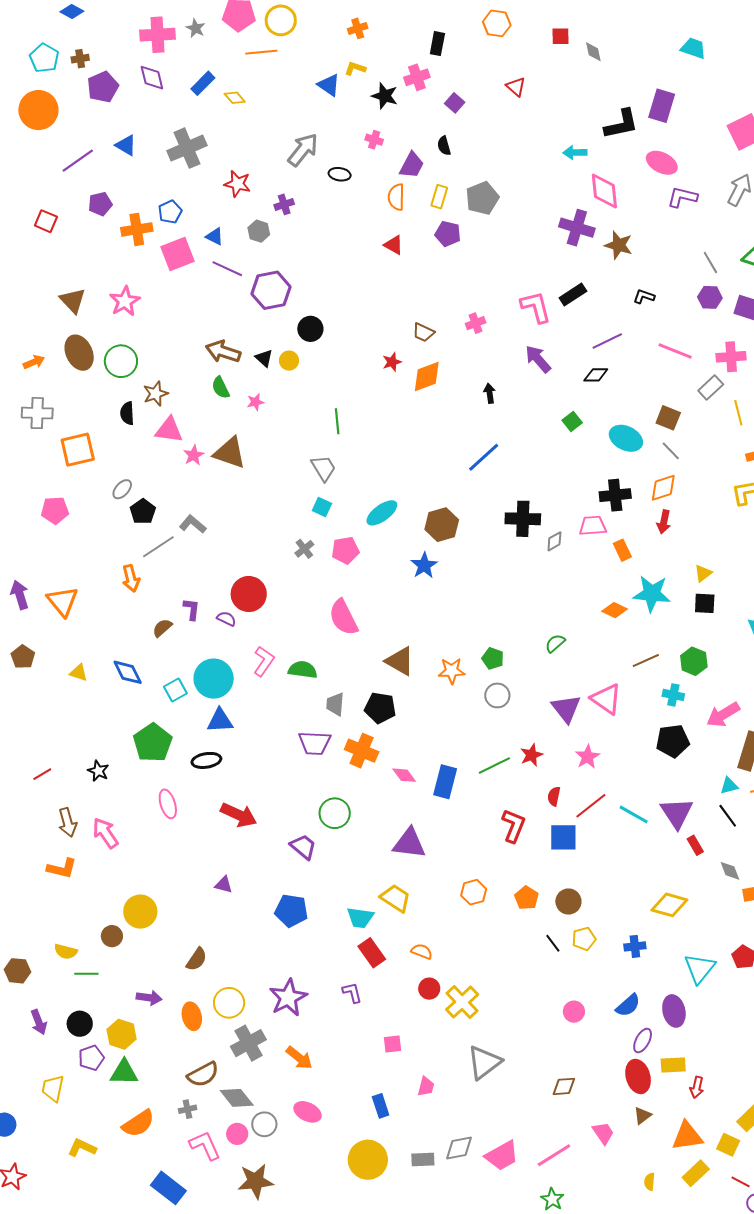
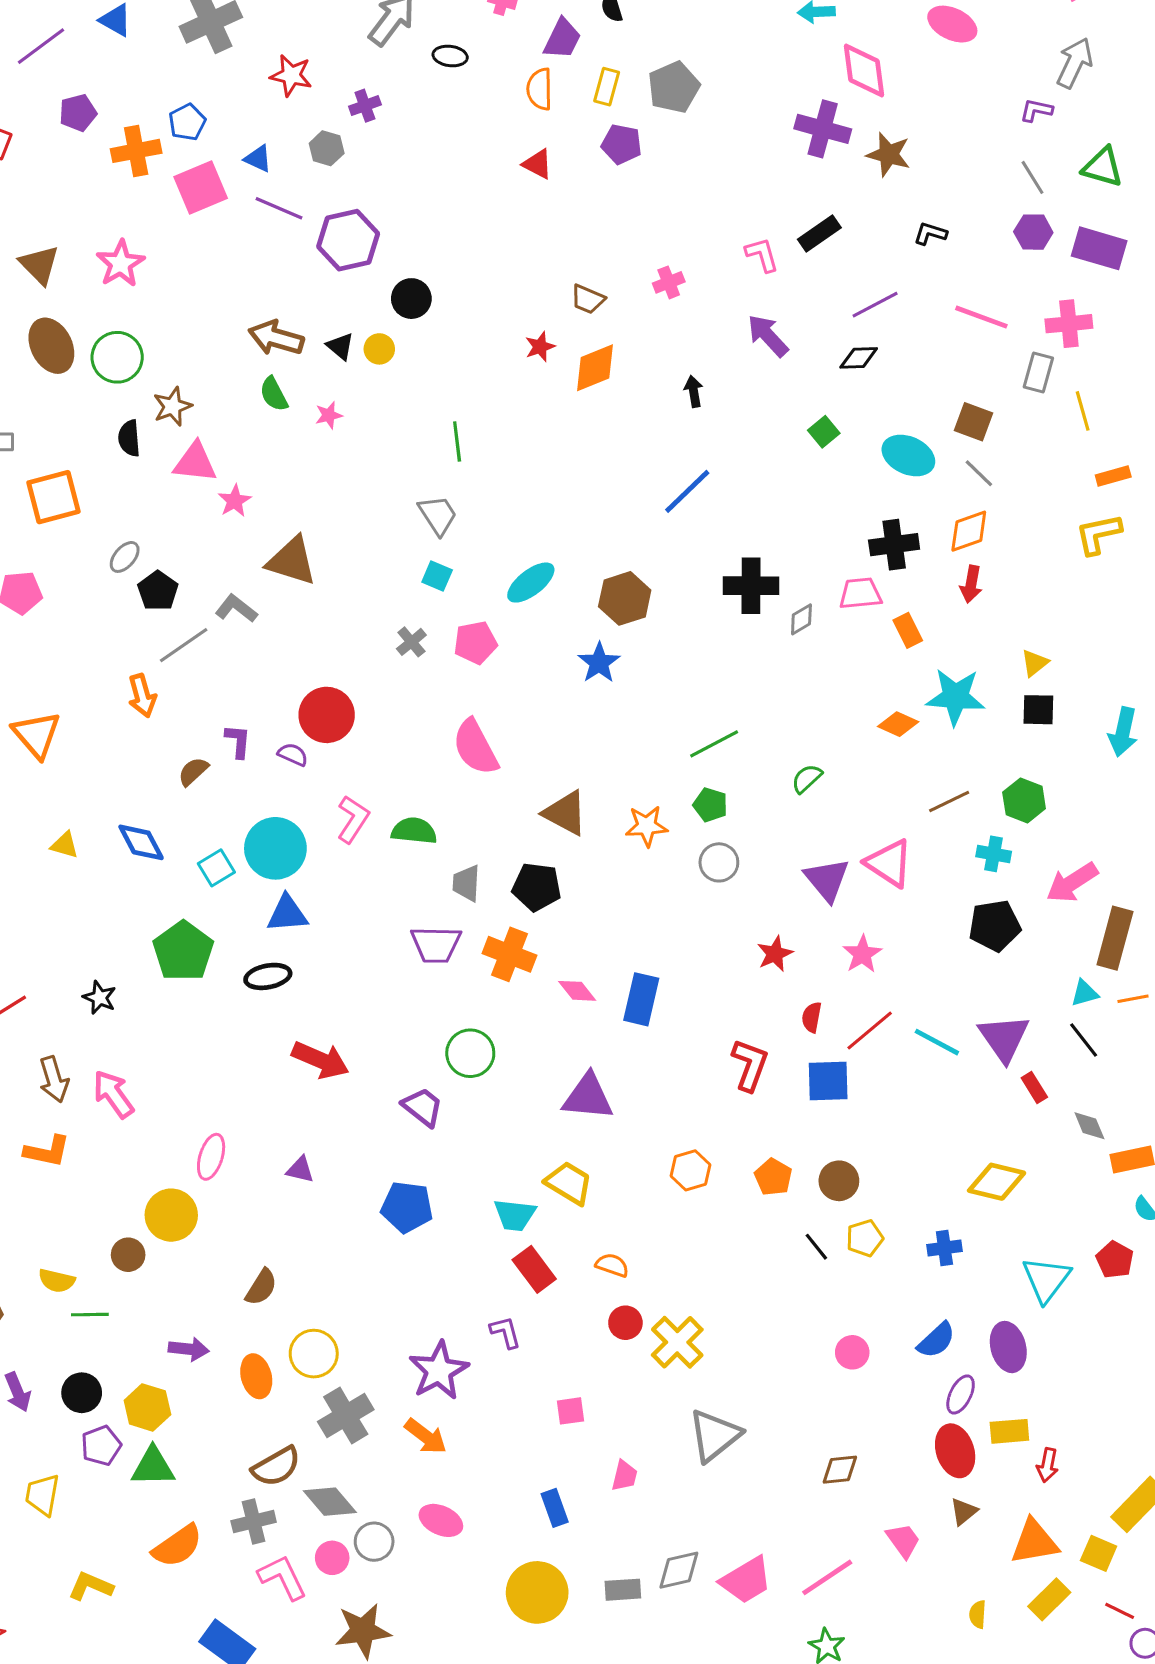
purple L-shape: (682, 197) -> (1036, 110), moved, size x0.7
pink L-shape: (536, 307) -> (762, 255), size x0.7
gray rectangle: (711, 387) -> (1038, 373), turned -30
brown triangle: (230, 453) -> (292, 561), moved
green line: (494, 765) -> (714, 744), moved
pink ellipse: (168, 804) -> (211, 1157), moved, turned 36
purple star: (288, 998) -> (439, 1371), moved
gray cross: (188, 1109) -> (254, 1521), size x1.5

